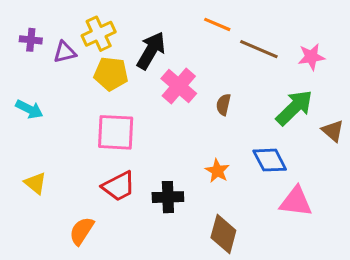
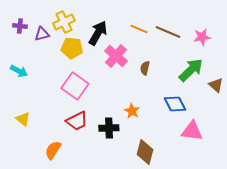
orange line: (217, 24) -> (139, 29), moved
pink square: (116, 132) -> (75, 86), turned 32
orange star: (217, 171) -> (132, 111), moved

